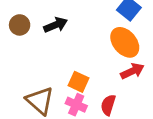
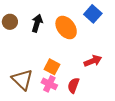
black arrow: (56, 25) -> (37, 23), turned -54
orange ellipse: (125, 42) -> (66, 28), moved

